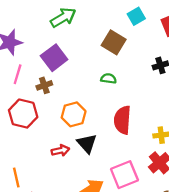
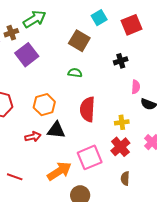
brown cross: (44, 85) -> (11, 33), moved
black triangle: (87, 143) -> (56, 130), turned -42

